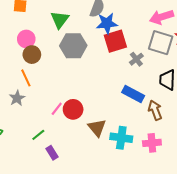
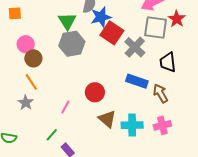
green triangle: (60, 20) -> (67, 21), moved
red square: (115, 41) -> (112, 33), turned -30
gray cross: (136, 59) -> (135, 47), size x1.5
red circle: (73, 109) -> (95, 92), moved

